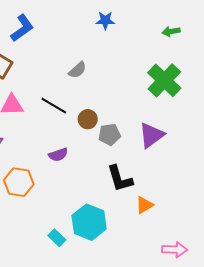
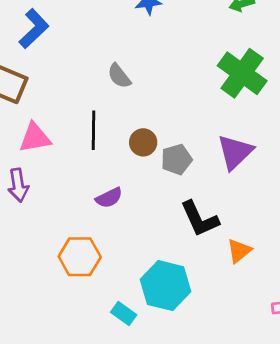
gray semicircle: (77, 70) -> (119, 76), turned 102
black line: (54, 106) -> (93, 130), turned 68
orange hexagon: (19, 182) -> (80, 257), moved

